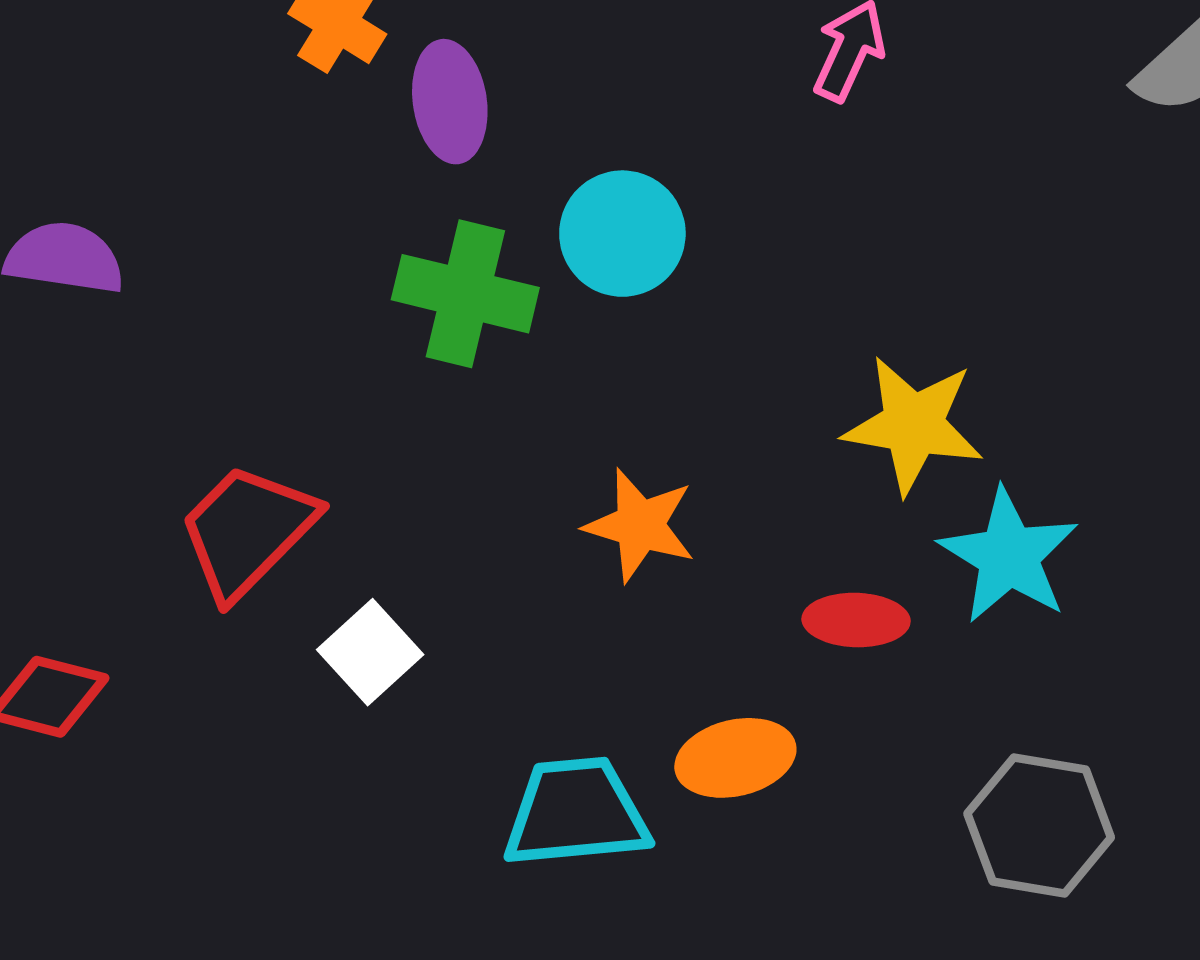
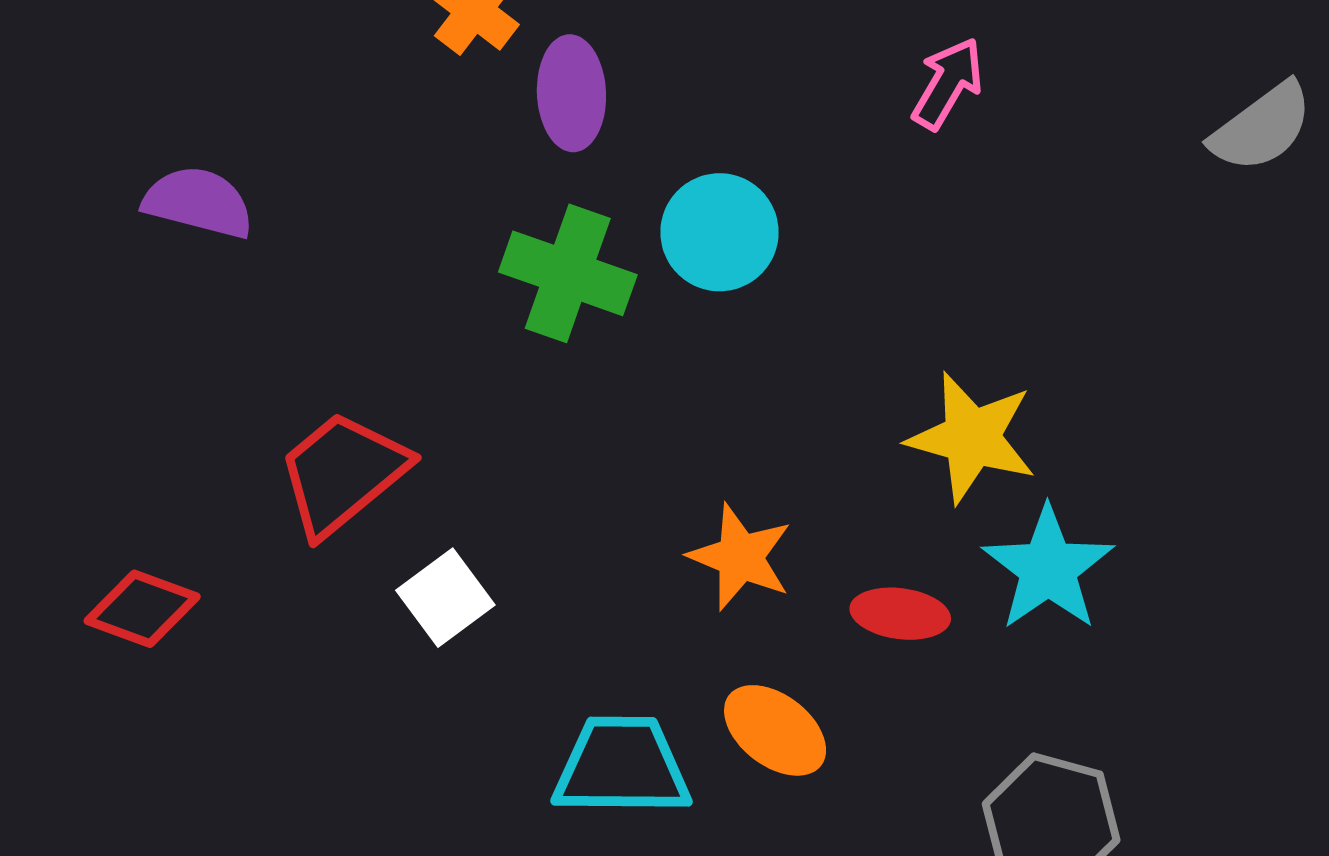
orange star: (640, 525) -> (740, 557), moved
orange ellipse: (735, 758) -> (775, 730), turned 45

